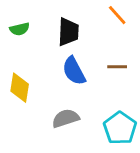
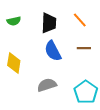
orange line: (117, 15) -> (80, 20), moved

